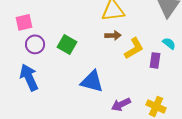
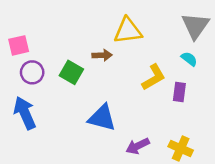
brown arrow: (113, 35) -> (102, 55), moved
cyan semicircle: (169, 43) -> (189, 59), moved

